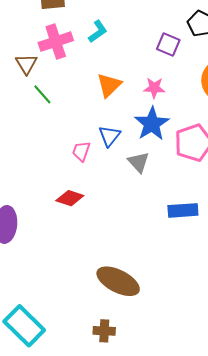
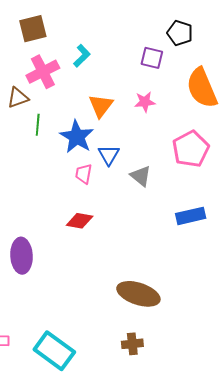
brown triangle: (26, 64) -> (18, 98), turned 50
green line: (42, 94) -> (38, 125), turned 55
blue star: (152, 124) -> (77, 137), moved

